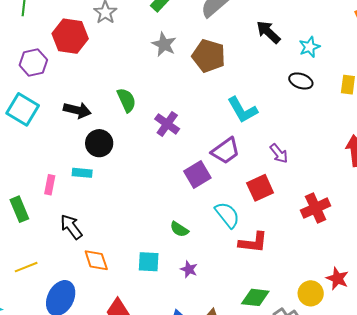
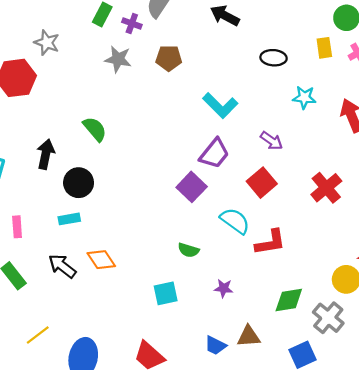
cyan star: (309, 47) -> (304, 97), moved, turned -30
brown pentagon: (209, 56) -> (169, 58), size x0.7
black arrow: (77, 110) -> (46, 154), turned -76
purple cross: (167, 124) -> (132, 23), moved, size x0.7
pink rectangle: (50, 185) -> (17, 227), moved
black arrow: (71, 227) -> (62, 266), moved
orange diamond: (96, 260) -> (101, 260), moved
purple star: (189, 269) -> (224, 288), moved

